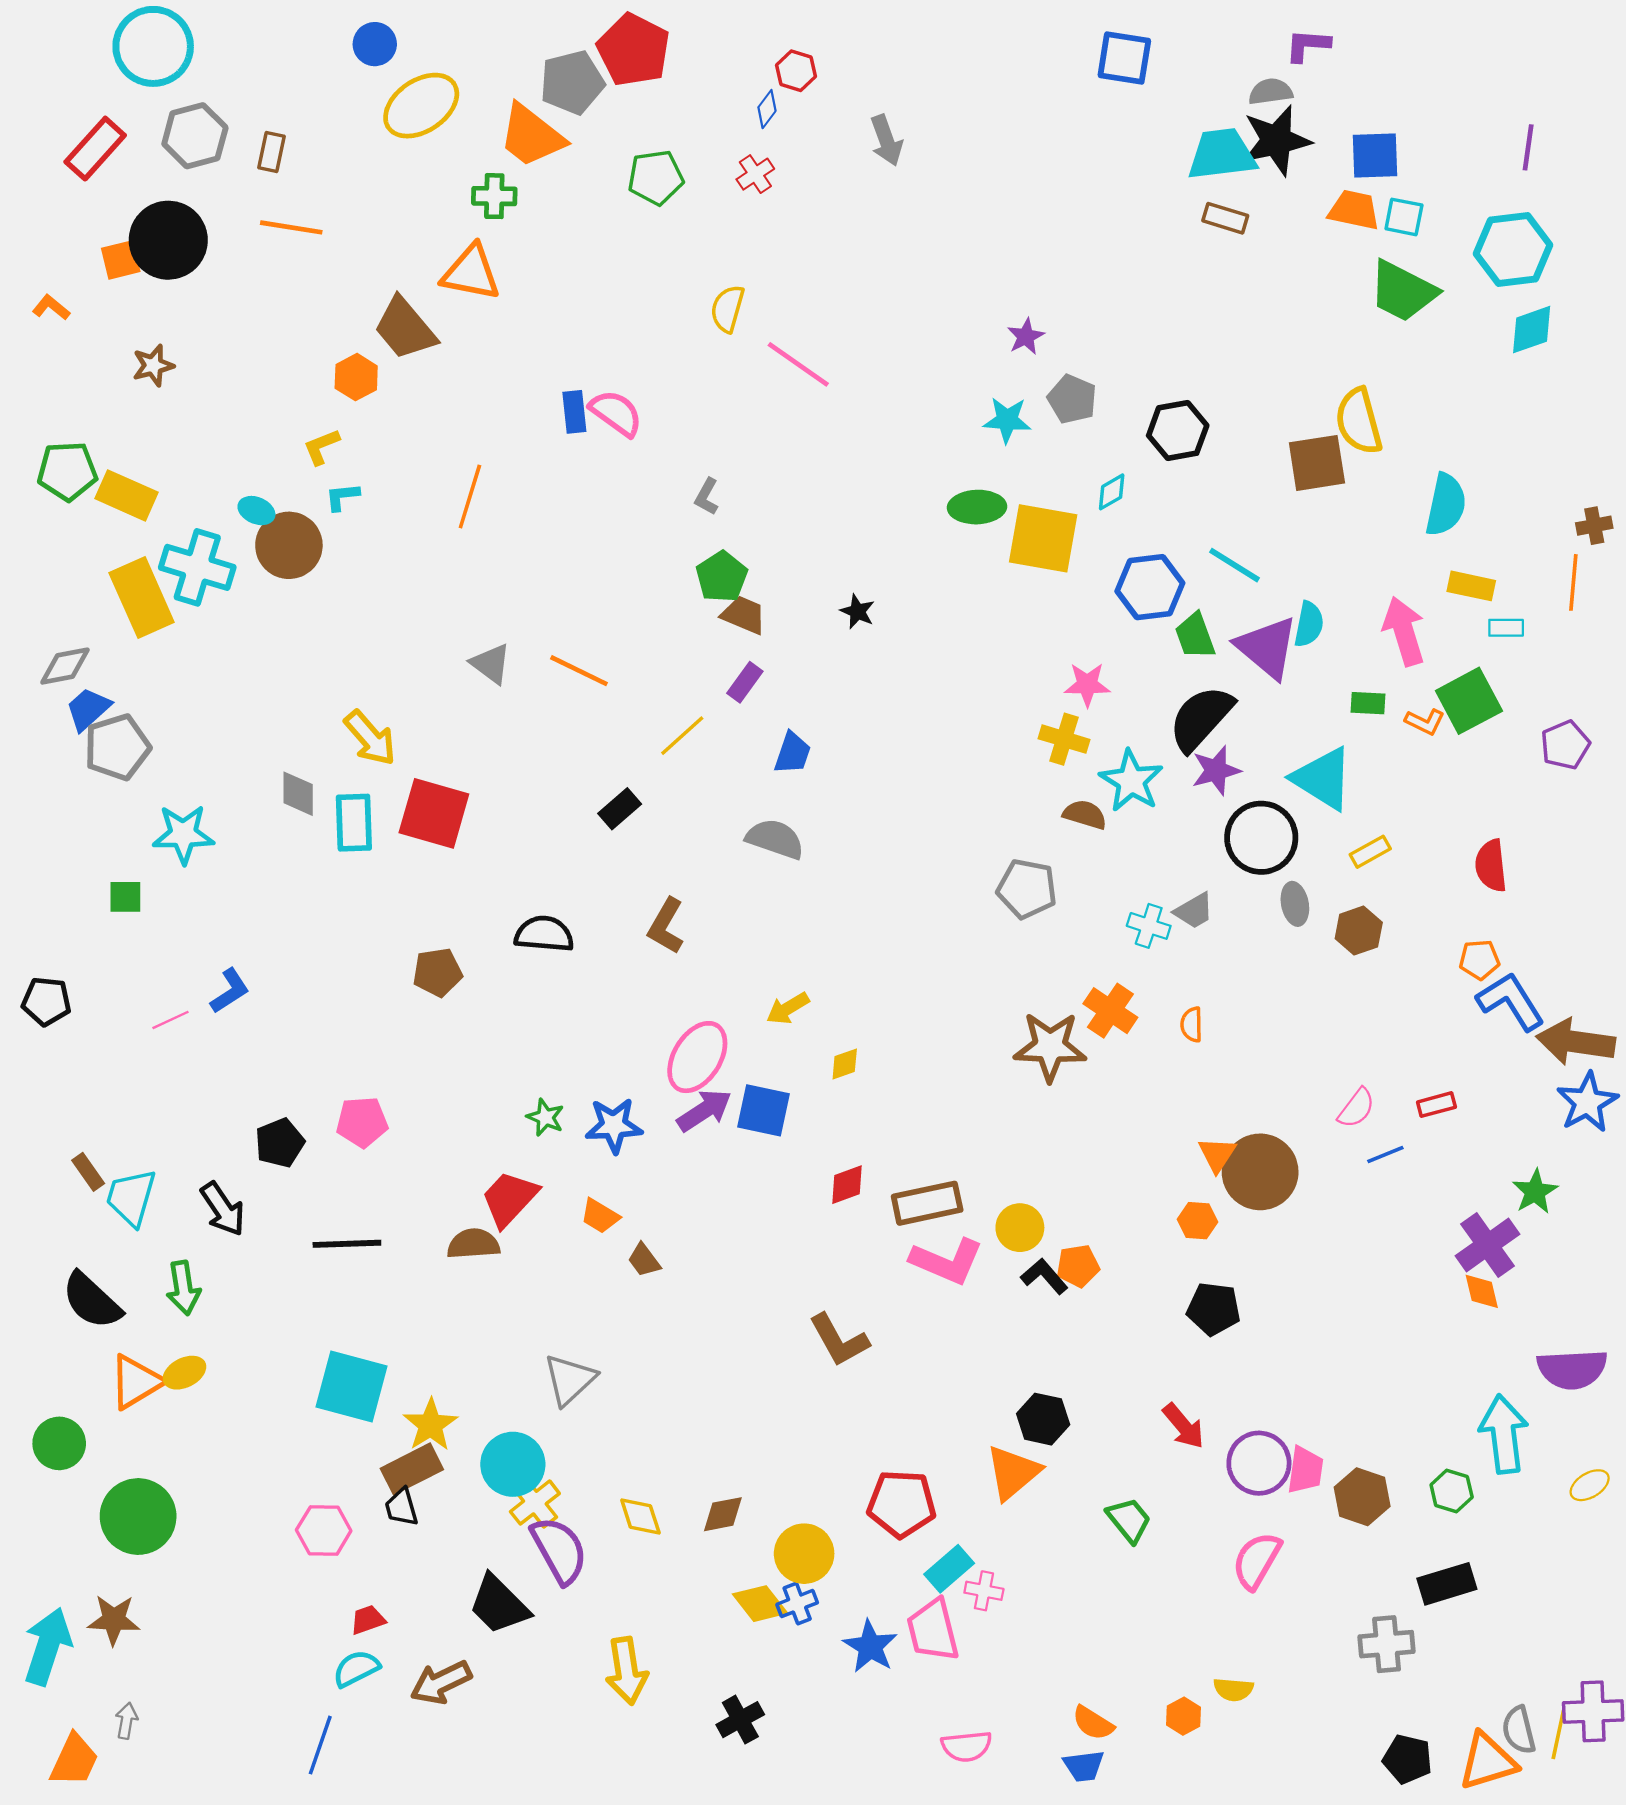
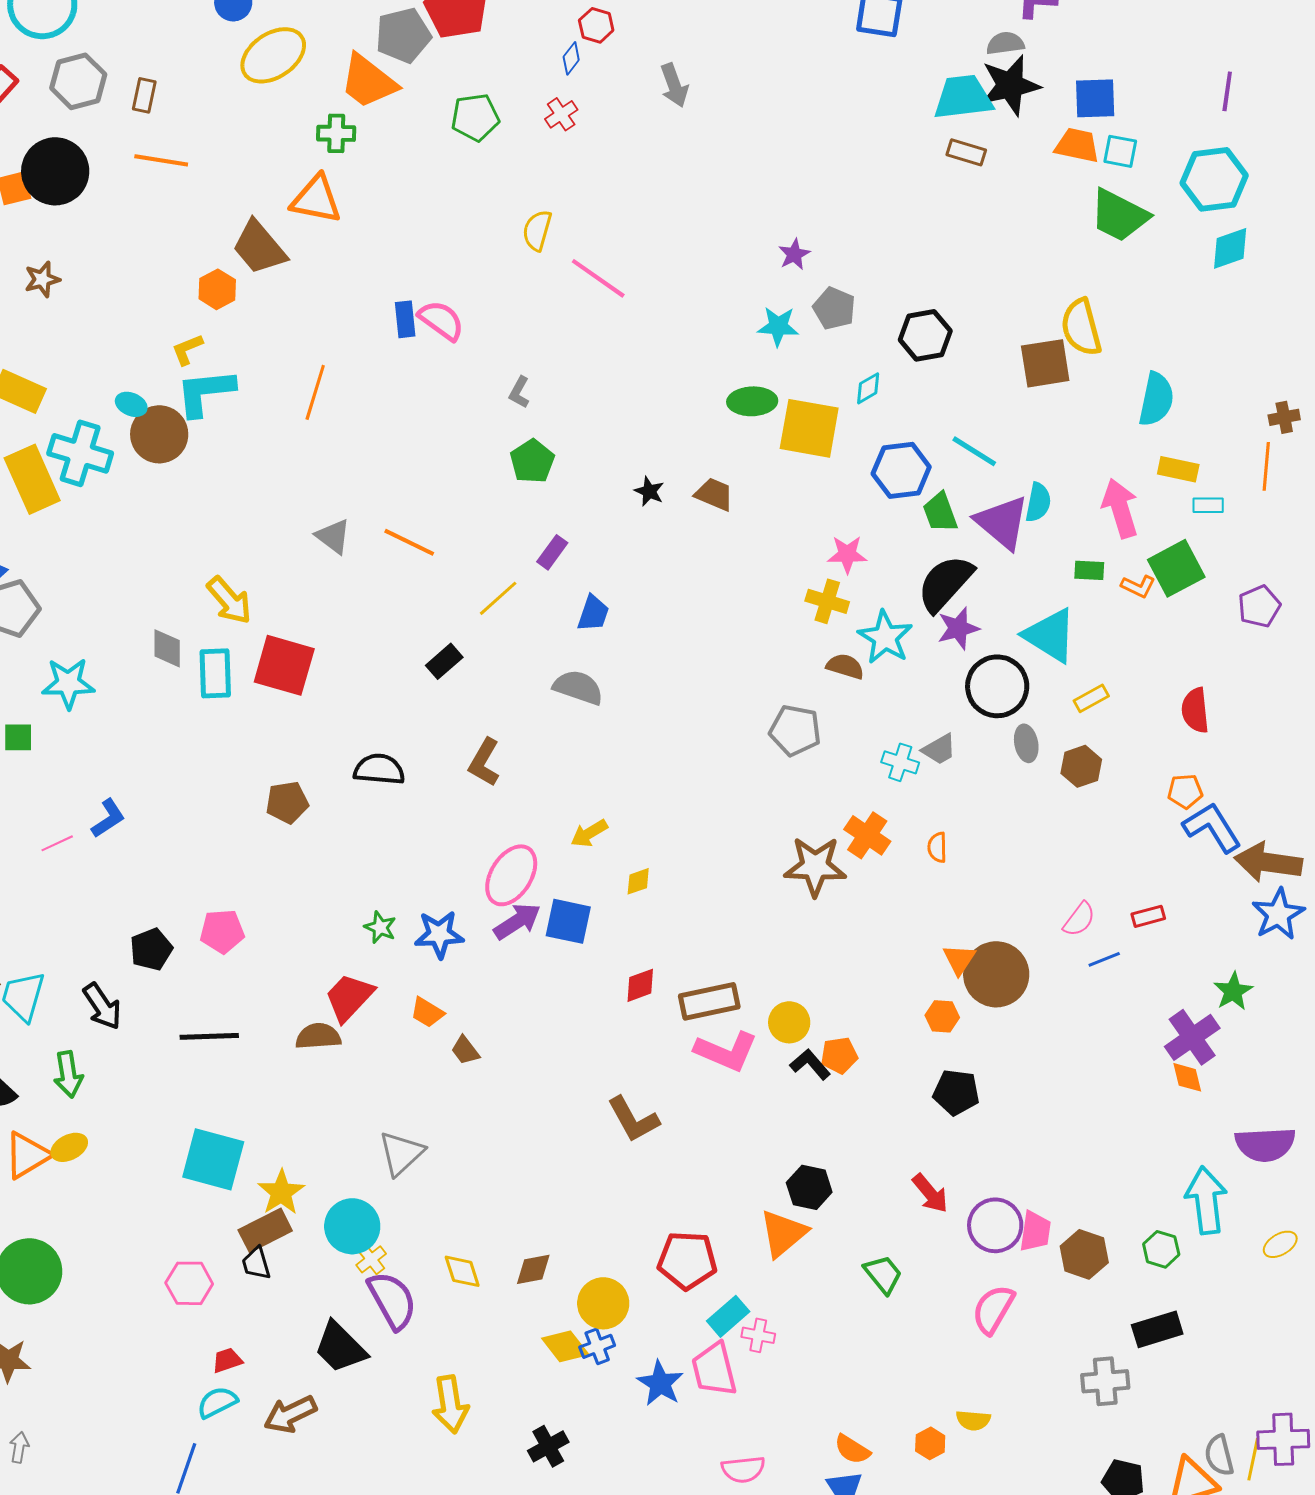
cyan L-shape: (342, 497) -> (205, 392), size x2.0
brown trapezoid: (744, 615) -> (714, 494), moved
yellow cross: (535, 1503) -> (371, 1259), size x0.7

